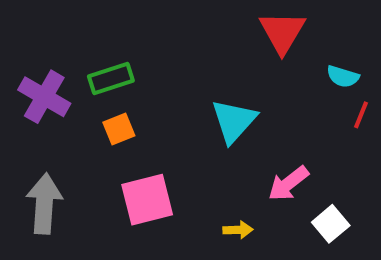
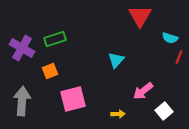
cyan triangle: (234, 121) -> (116, 60), size x0.7
orange square: (119, 129) -> (50, 71), moved

